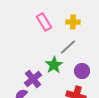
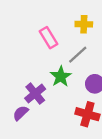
pink rectangle: (44, 22) -> (49, 38), moved

